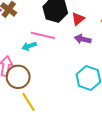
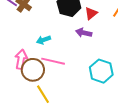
pink line: (43, 35) -> (53, 61), moved
purple arrow: (83, 39) -> (84, 33), moved

